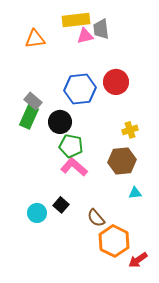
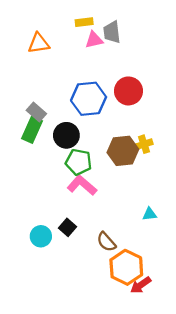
yellow rectangle: (76, 20) -> (84, 22), size x0.6
brown hexagon: (122, 161) -> (123, 151), moved
red arrow: (138, 260) -> (141, 285), moved

